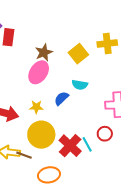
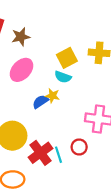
brown star: (44, 52) -> (21, 37), moved
cyan semicircle: (80, 85) -> (63, 77), moved
yellow star: (36, 107) -> (52, 96), moved

